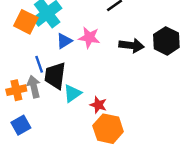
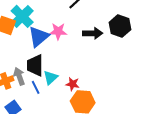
blue triangle: (64, 41) -> (39, 37), size x1.6
blue line: (39, 64) -> (36, 87), moved

